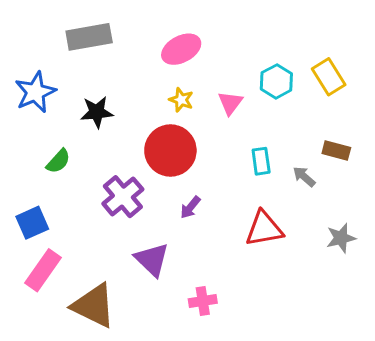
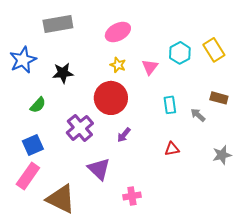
blue square: (32, 223) -> (33, 145), moved
red triangle: (264, 229) -> (172, 149), size x0.6

